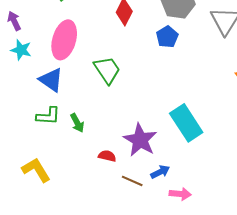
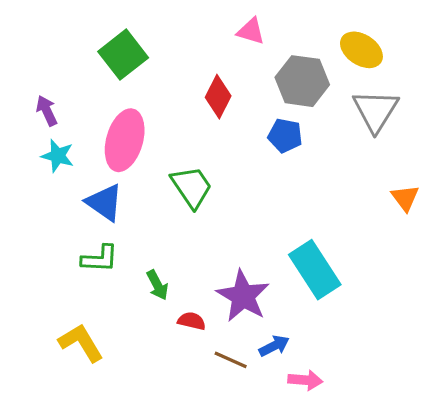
blue pentagon: (167, 37) -> (285, 136), turned -30
green arrow: (77, 123) -> (157, 285), moved

